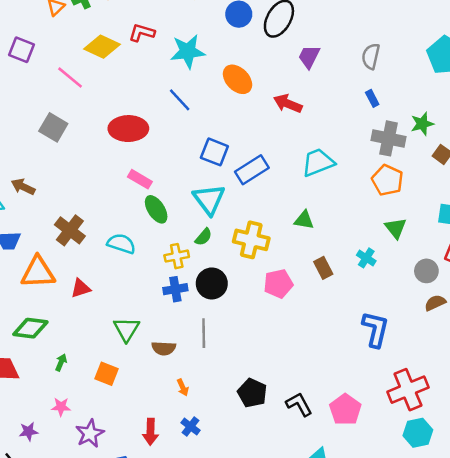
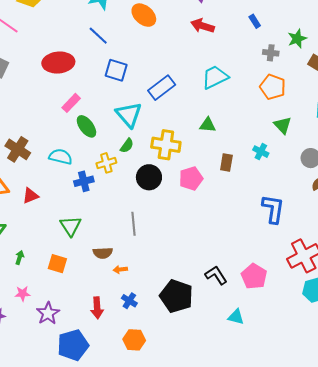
red arrow: (288, 104) -> (203, 26), moved
gray cross: (389, 138) -> (271, 53), size x0.6
blue square: (214, 152) -> (116, 70), moved
pink rectangle: (140, 179) -> (71, 103), turned -72
brown rectangle: (323, 268) -> (226, 163), turned 42
black circle: (212, 283) -> (149, 177), moved
blue cross: (175, 289) -> (84, 181), moved
brown semicircle: (164, 348) -> (103, 253), moved
orange arrow: (183, 387) -> (120, 269), turned 112
black pentagon: (252, 393) -> (176, 296), moved, size x1.4

